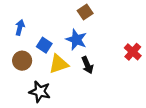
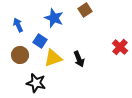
brown square: (85, 12) -> (85, 10), moved
blue arrow: (20, 27) -> (18, 25), turned -40
blue star: (76, 40) -> (54, 18), moved

